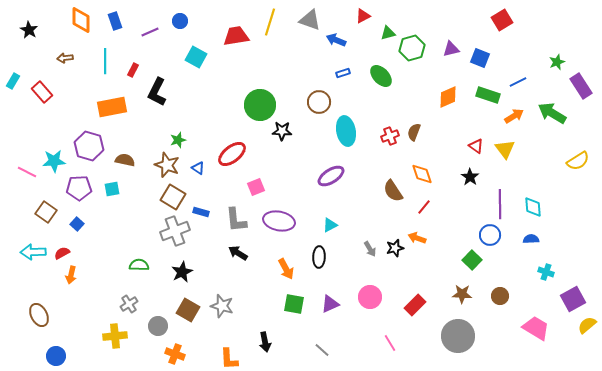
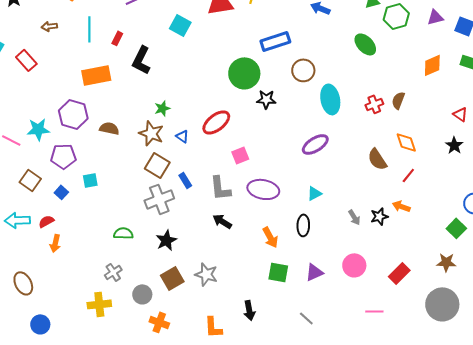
blue rectangle: (343, 73) -> (275, 41), moved, size x2.0
cyan square: (112, 189) -> (90, 180), moved
blue rectangle: (201, 212) -> (185, 180), turned 42
brown square: (188, 310) -> (172, 278), turned 30
pink line: (390, 343) -> (374, 311), turned -60

